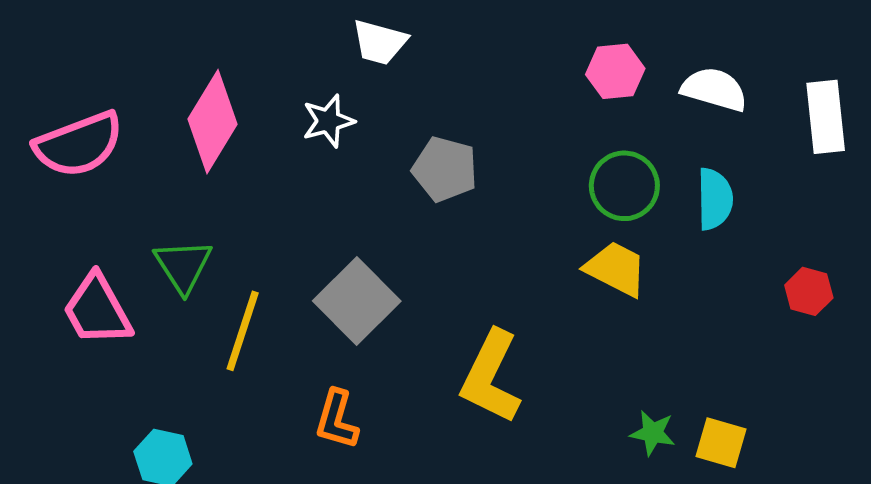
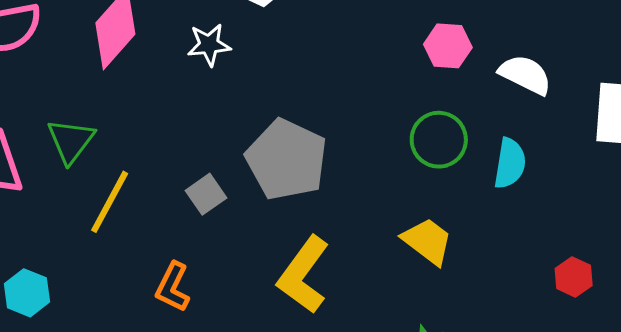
gray pentagon: (445, 169) -> (287, 160), moved, size x1.5
yellow trapezoid: (616, 269) -> (427, 241), moved
red hexagon: (809, 291) -> (574, 277), moved
gray square: (357, 301) -> (206, 194), size x0.6

